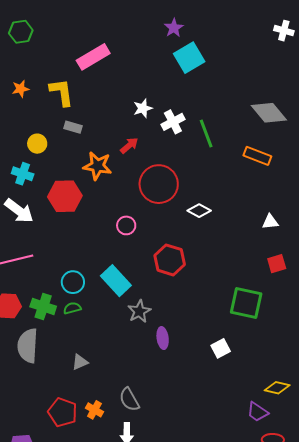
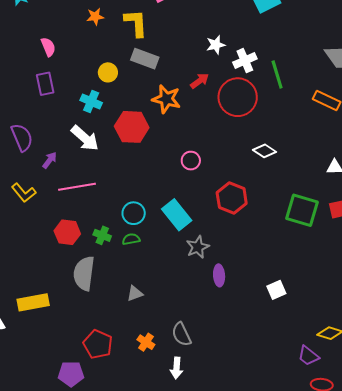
gray rectangle: (73, 127) -> (145, 59), size x1.5
red circle: (159, 184) -> (238, 97), moved
green square: (246, 303) -> (302, 210), moved
green cross: (43, 306) -> (102, 235), size x0.7
red pentagon: (62, 412) -> (98, 344), moved

